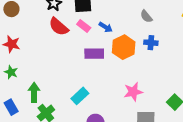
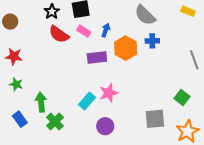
gray semicircle: (146, 16) -> (145, 15), size x1.6
blue arrow: (106, 27) -> (106, 30), turned -96
pink star: (133, 92) -> (109, 93), moved

